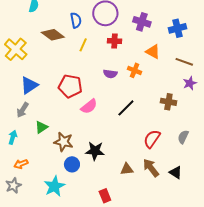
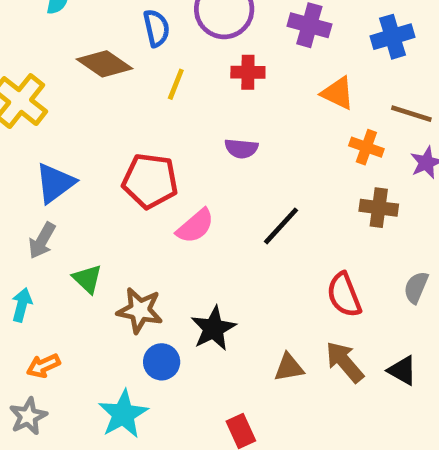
orange cross: (135, 70) -> (366, 147), moved
green triangle: (41, 127) -> (87, 279), turned -40
red semicircle: (152, 139) -> (344, 295), turned -54
black star: (95, 151) -> (213, 328), turned -30

